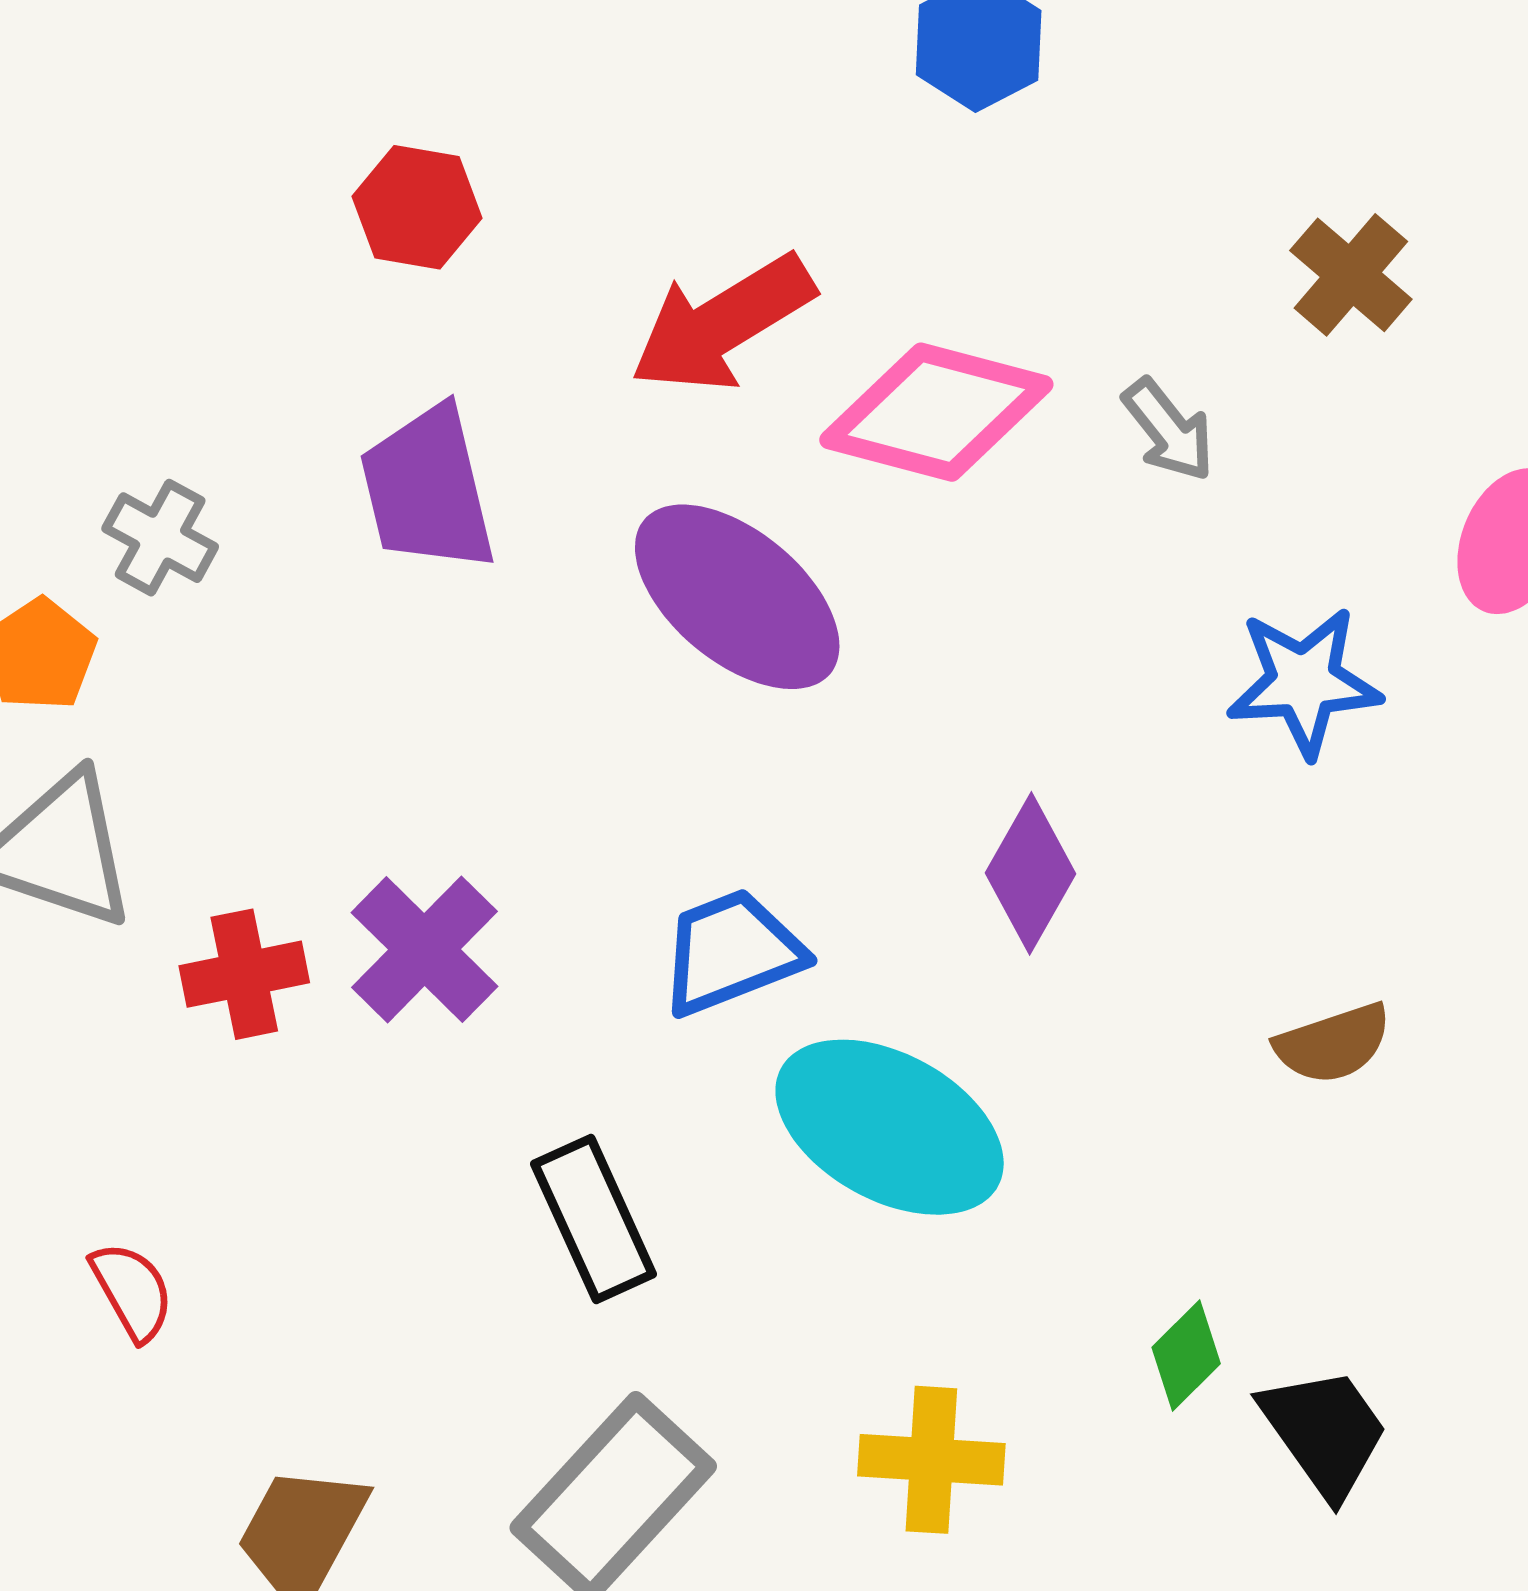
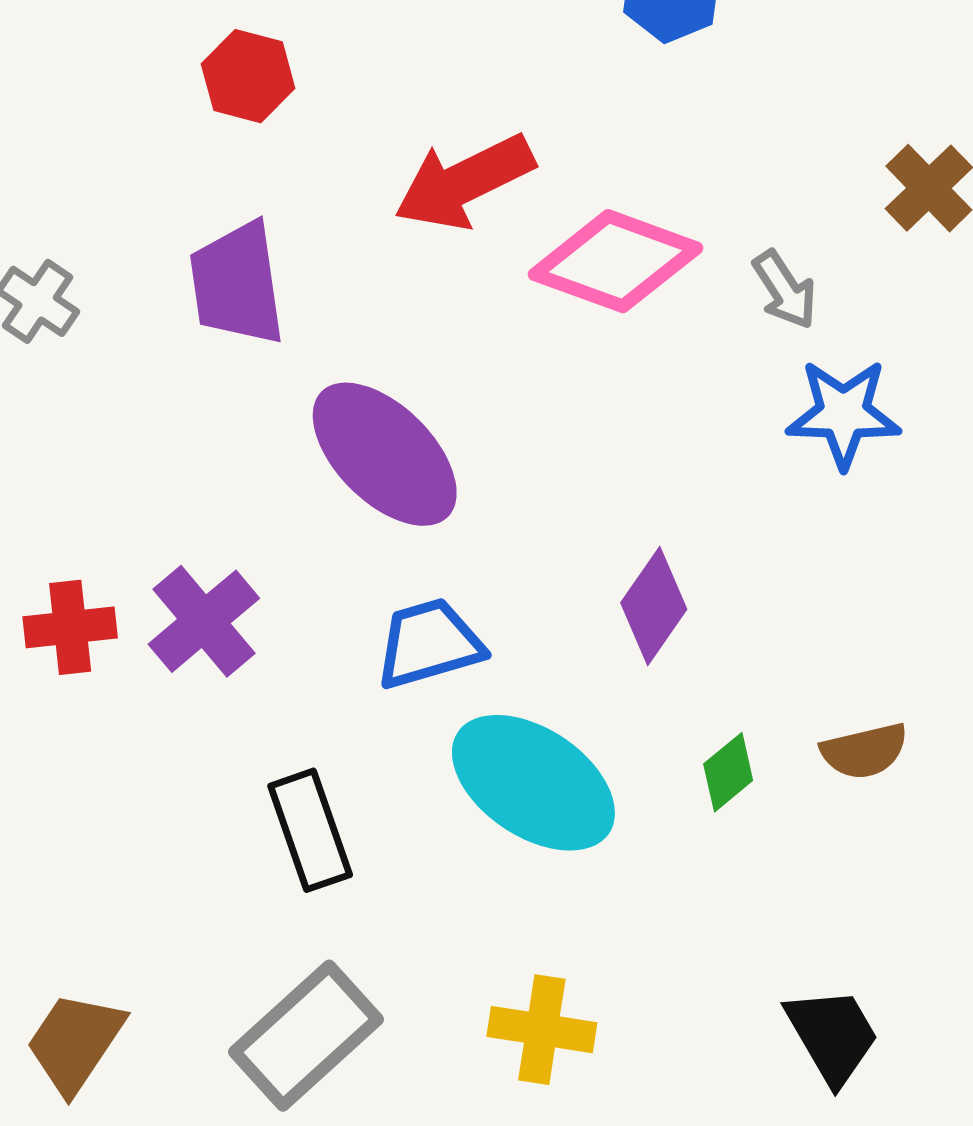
purple ellipse: (737, 597) -> (385, 454), moved
blue star: (1304, 682) -> (843, 414), moved
green diamond: (1186, 1356) -> (728, 772), moved

